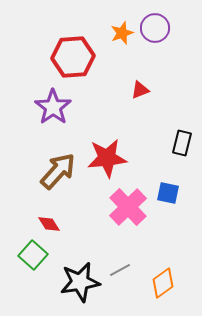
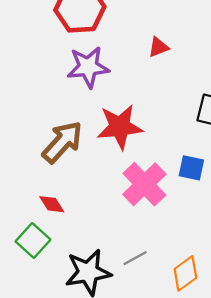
purple star: (53, 107) -> (88, 67), moved, turned 30

